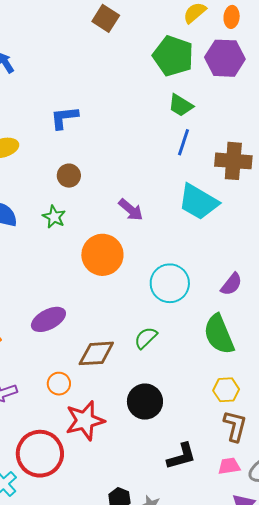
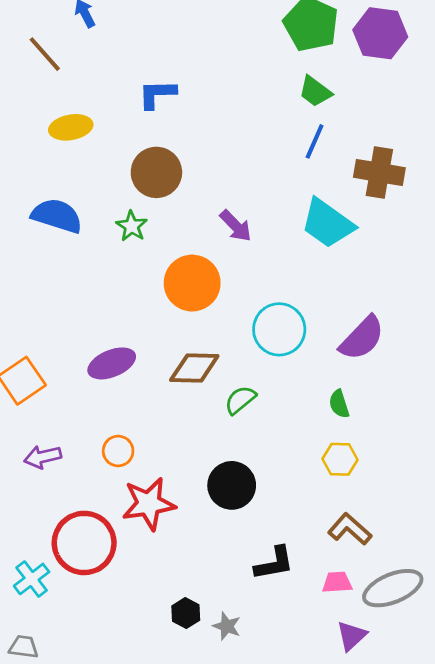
brown circle: (69, 176) -> (156, 172), size x1.6
purple semicircle: (231, 284) -> (362, 338), size x1.5
green semicircle: (219, 334) -> (339, 404), size x0.5
brown diamond: (96, 353) -> (194, 368), moved
yellow hexagon: (226, 390) -> (340, 459), moved
brown L-shape: (235, 426) -> (350, 529), turned -68

